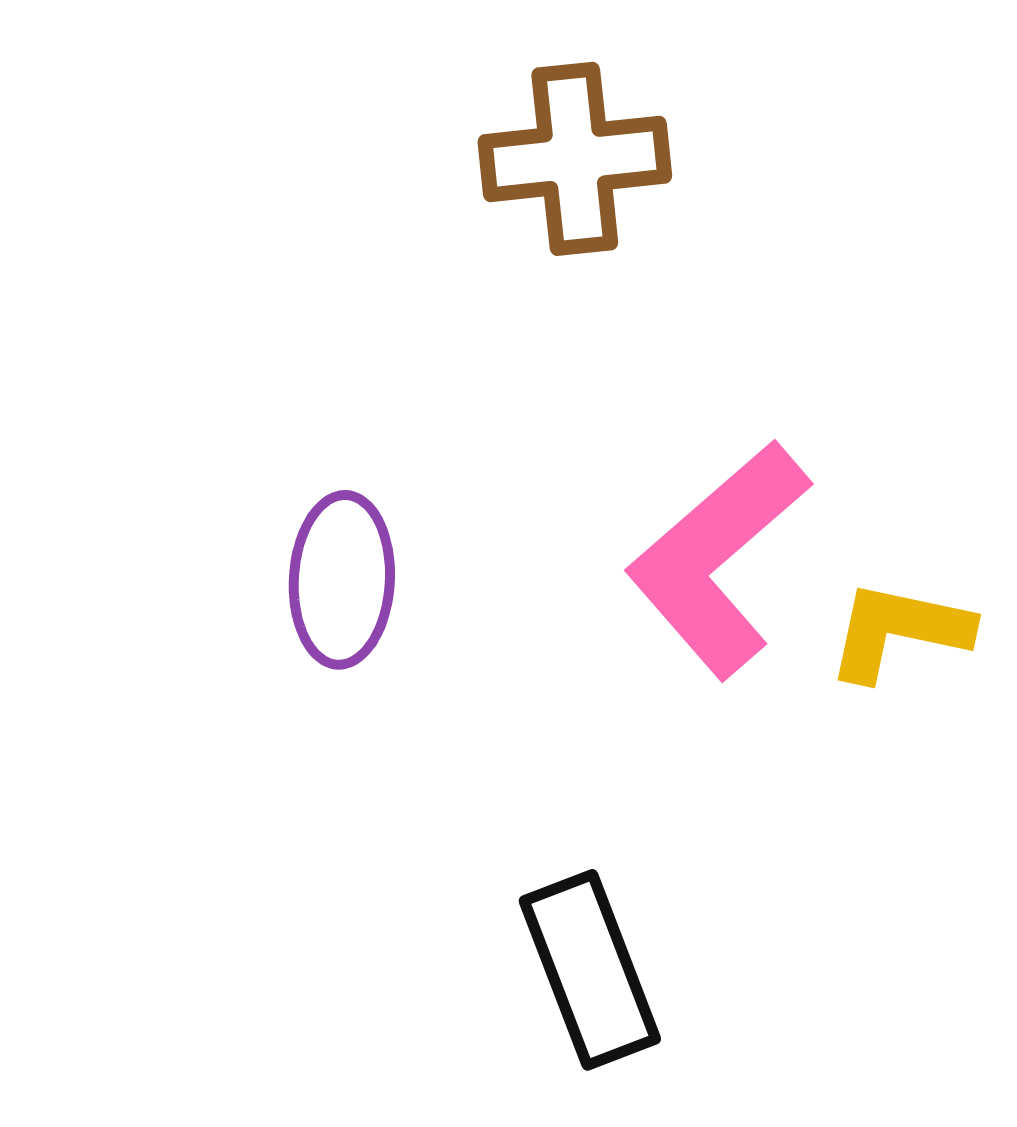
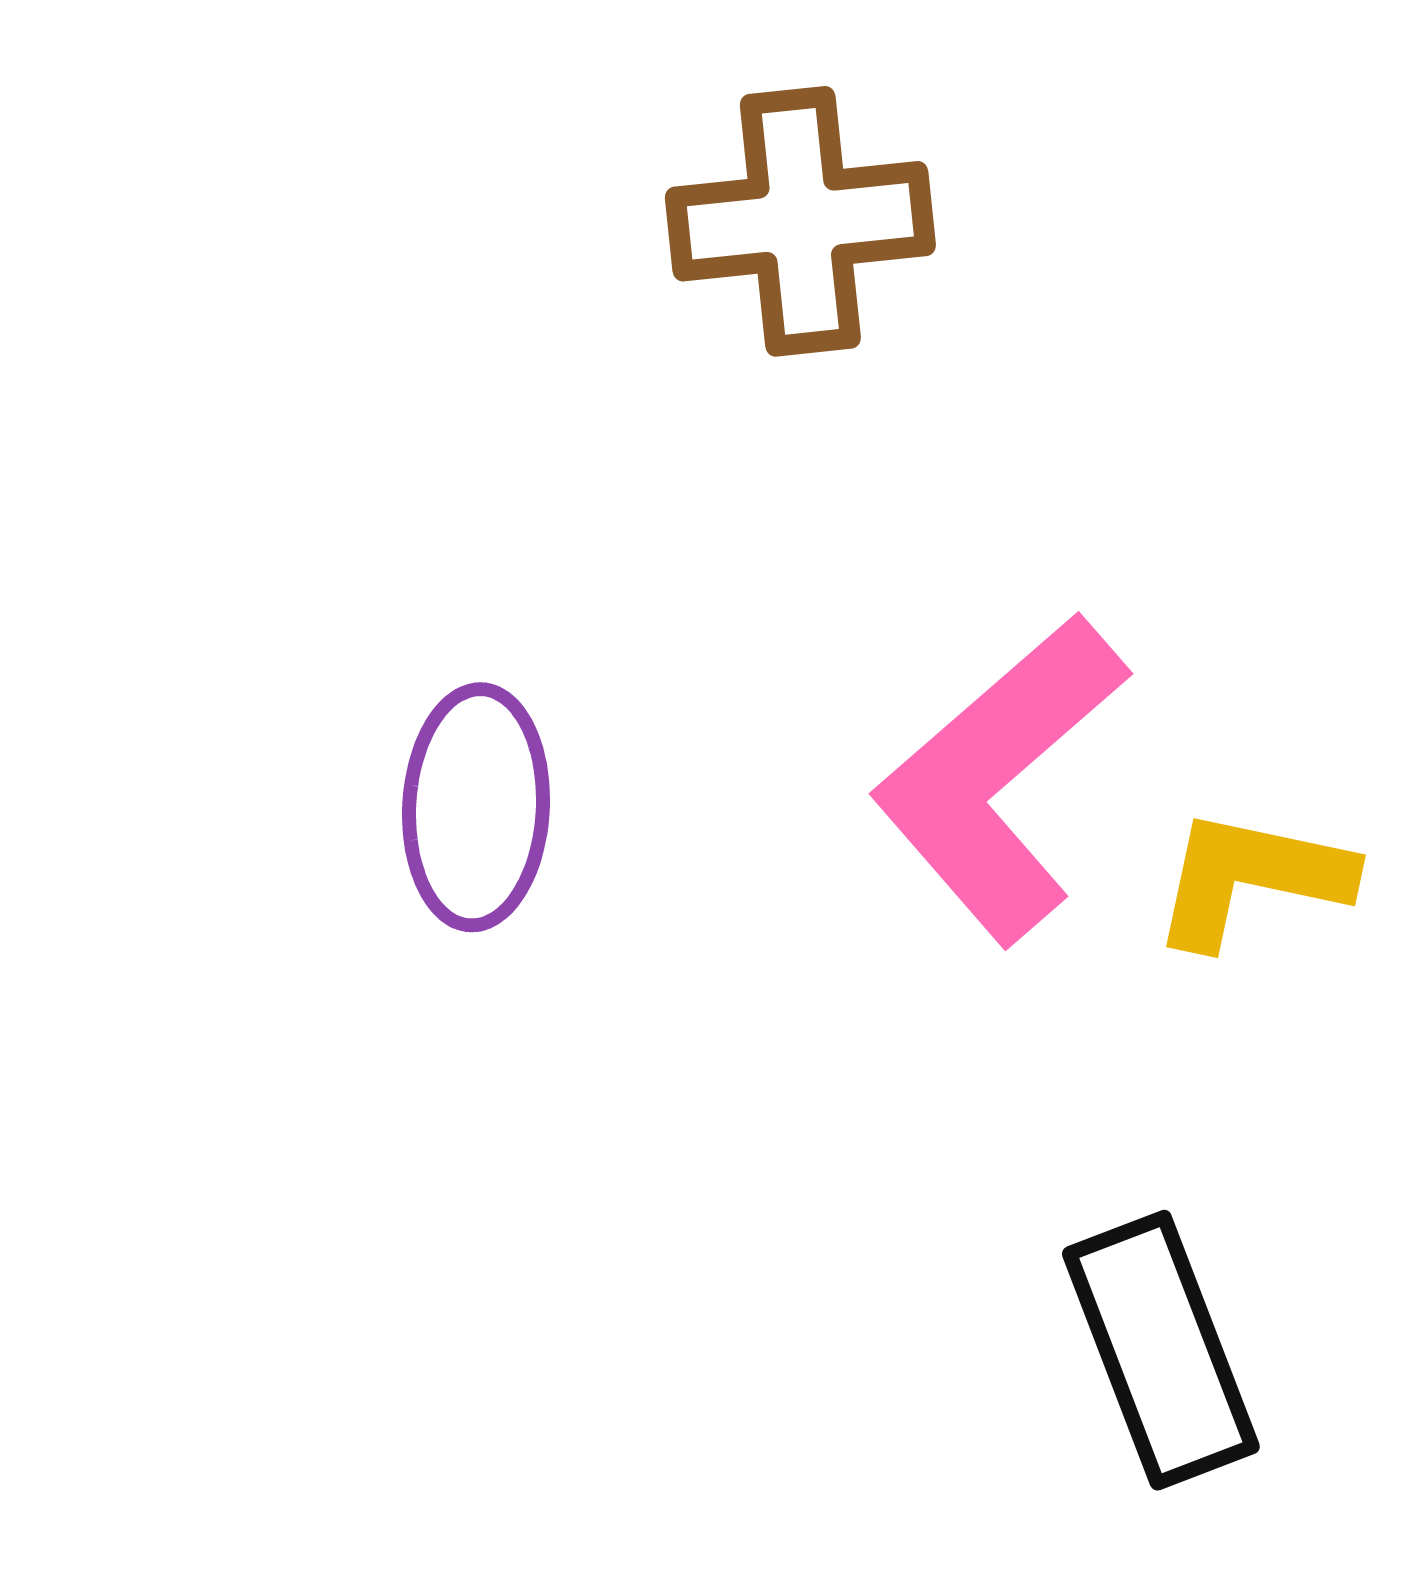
black rectangle: (590, 970) -> (1161, 1350), moved

